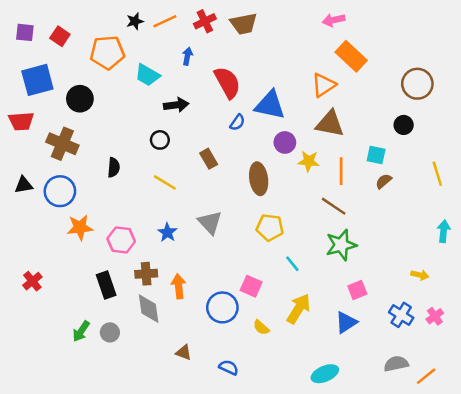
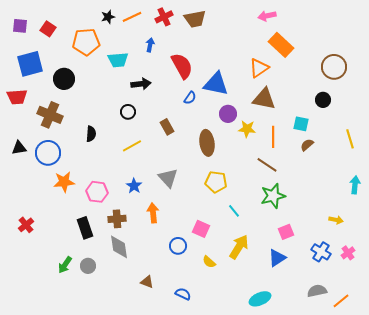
cyan trapezoid: (147, 75) -> (118, 60), turned -35
yellow line: (165, 182) -> (132, 146), turned -60
orange arrow: (179, 286) -> (153, 213), moved
blue circle: (222, 307) -> (178, 246), size x0.7

